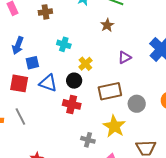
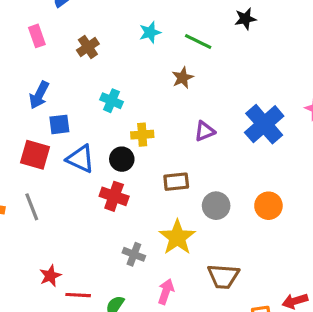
brown cross: (45, 12) -> (88, 47), turned -32
yellow cross: (85, 64) -> (142, 135), turned 32
brown rectangle: (110, 91) -> (176, 182), size x0.7

